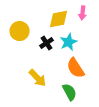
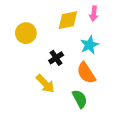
cyan star: (69, 42) -> (89, 45), moved
black cross: (47, 43) -> (56, 58), moved

